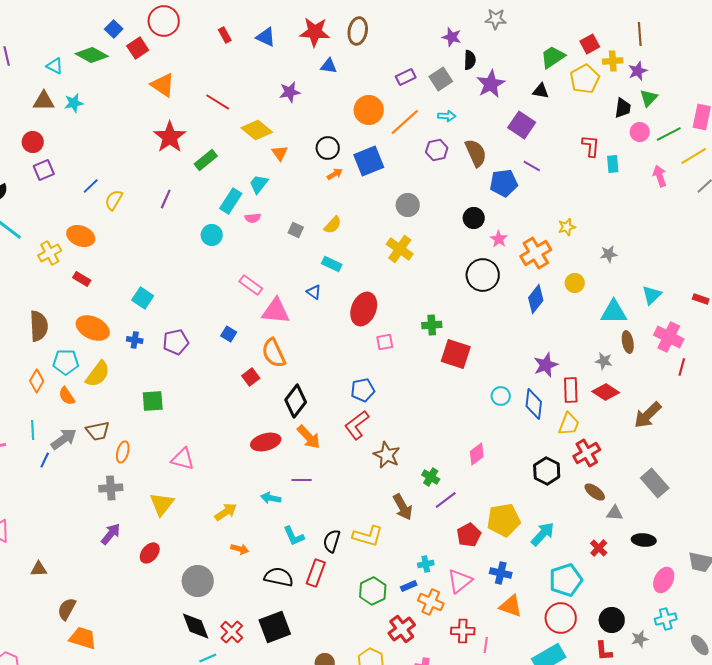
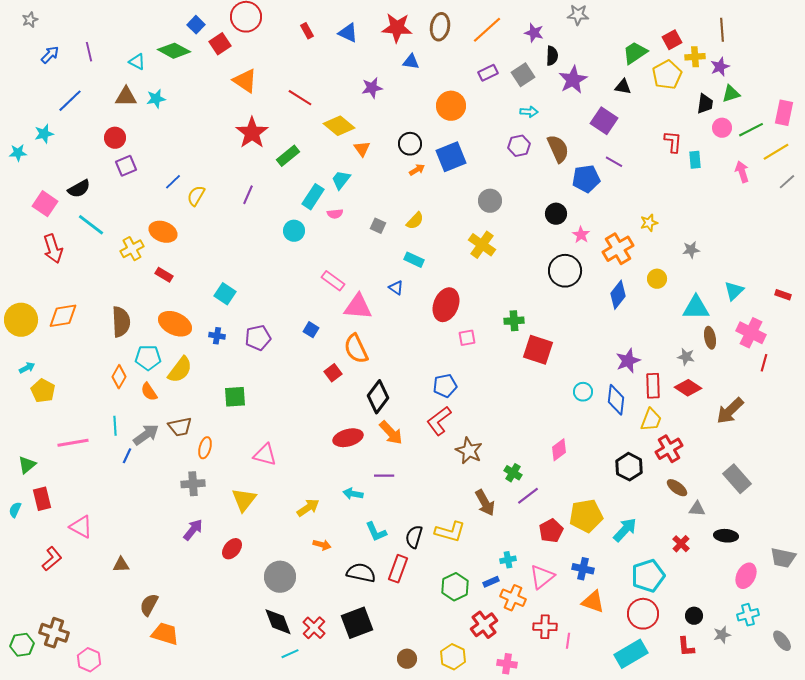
green triangle: (649, 98) -> (731, 94), turned 30
orange line: (405, 122) -> (487, 30), moved
black circle: (612, 620) -> (694, 616), size x0.7

